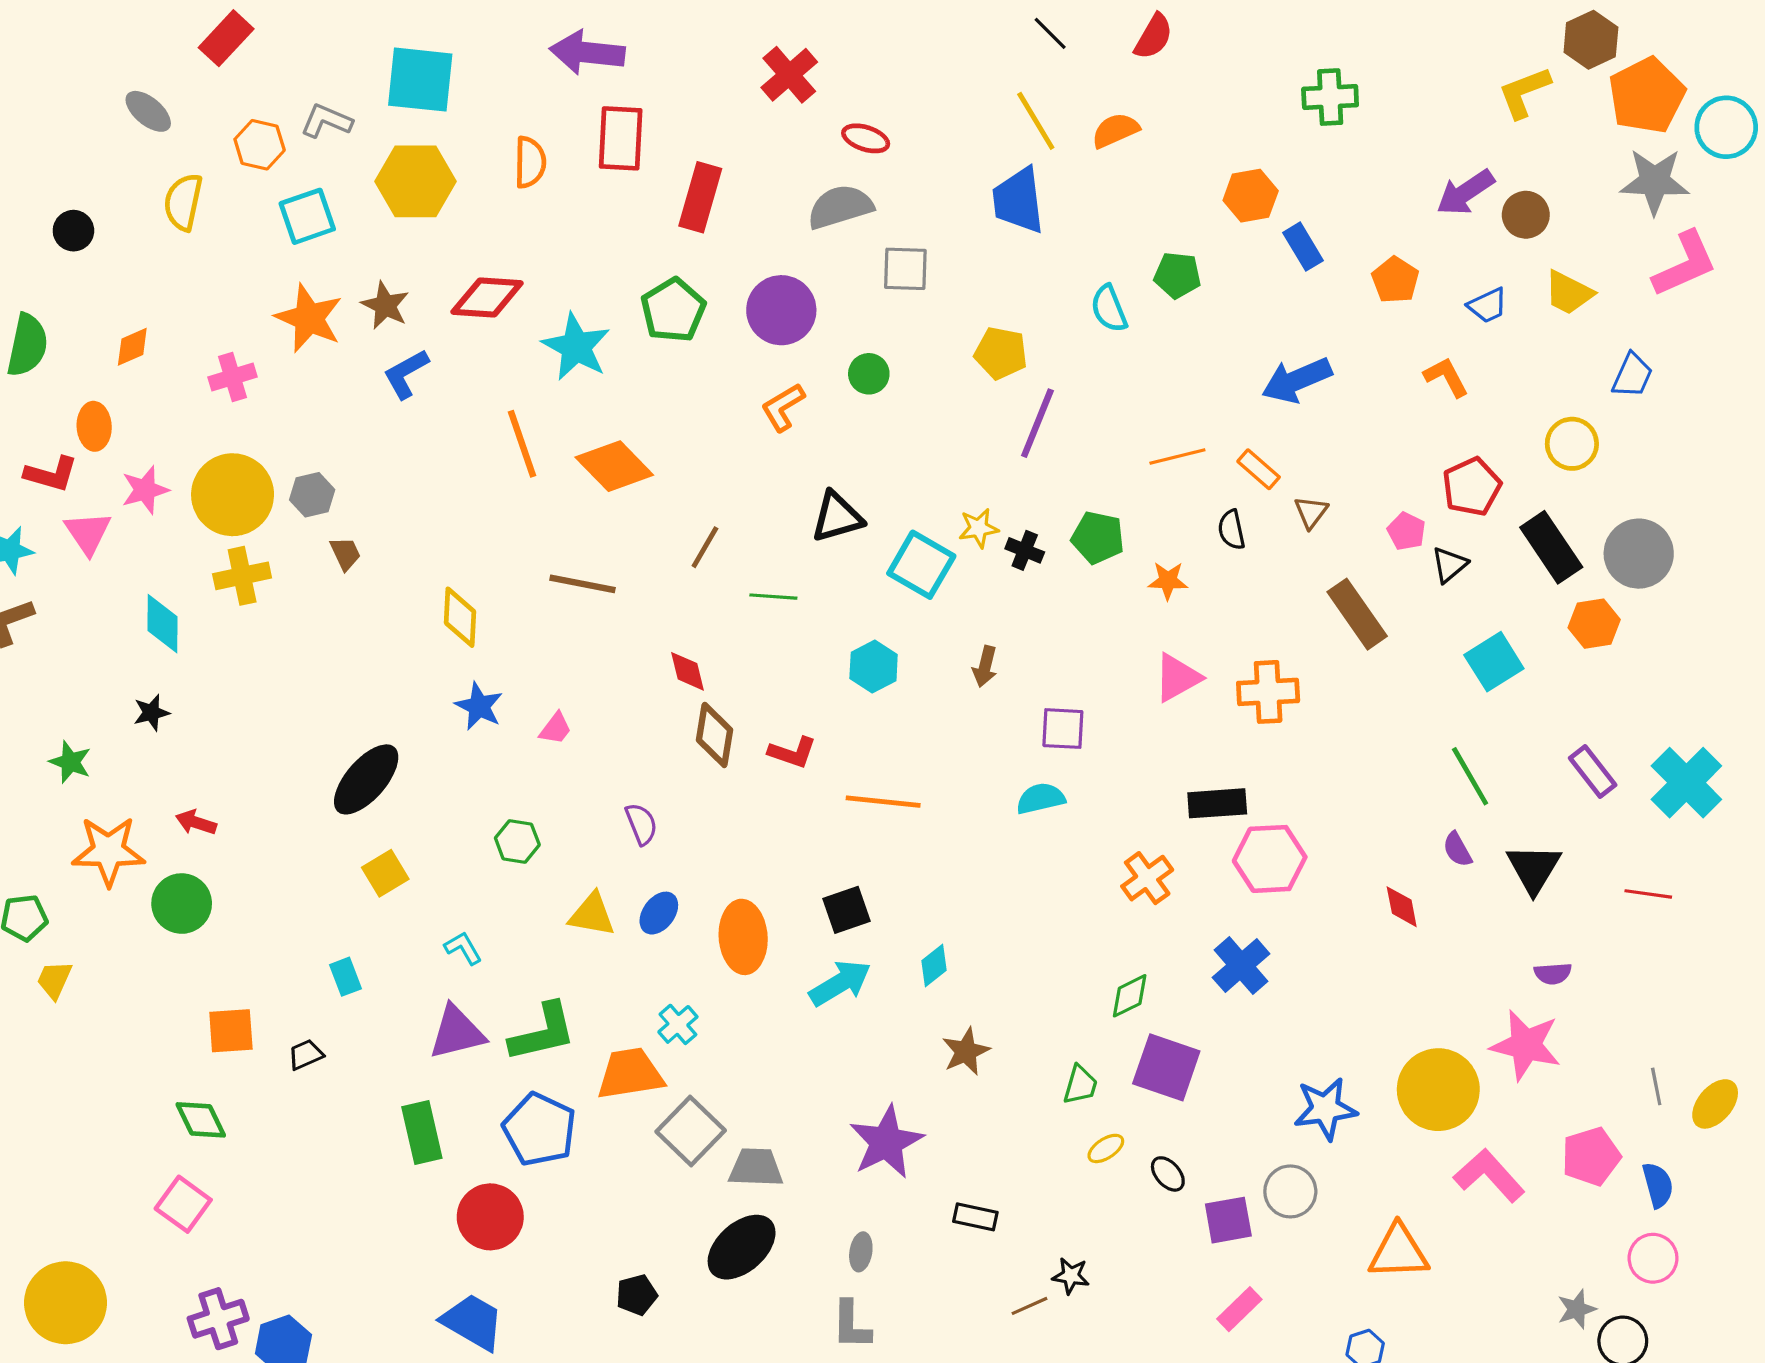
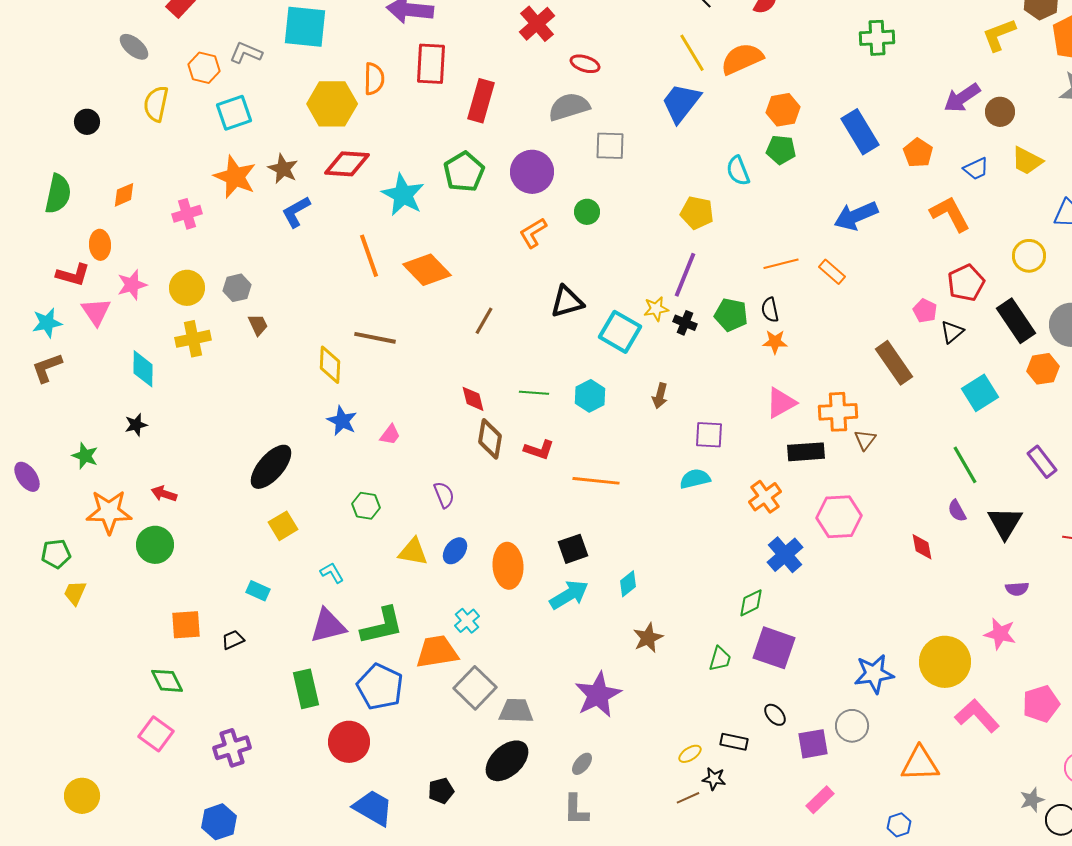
orange semicircle: (1115, 130) -> (742, 59), size x1.4
yellow hexagon: (415, 181) -> (332, 104), moved
orange hexagon: (1251, 196) -> (783, 110), moved
blue trapezoid: (1018, 200) -> (681, 103), turned 45
blue rectangle: (1303, 247) -> (860, 132), size x1.5
yellow pentagon: (1001, 353) -> (697, 213), moved
orange L-shape: (1446, 377) -> (950, 214), size x1.4
purple line: (1037, 423) -> (685, 275), moved
yellow circle: (233, 495) -> (187, 288), size x0.7
brown triangle: (1311, 512) -> (865, 440), moved
black semicircle: (1231, 530) -> (770, 310), moved
brown line: (582, 584) -> (375, 338), moved
green line: (773, 597) -> (534, 393), moved
black rectangle: (1217, 803) -> (806, 452), moved
orange cross: (1147, 878) -> (765, 497), moved
blue cross: (1241, 966) -> (785, 555), moved
cyan rectangle: (345, 977) -> (258, 591), turned -45
pink star: (1526, 1045) -> (1000, 634), size x0.7
yellow ellipse: (1106, 1148) -> (690, 754), moved
black rectangle: (975, 1217) -> (734, 742), moved
gray ellipse: (861, 1252) -> (582, 764), turned 30
yellow circle: (66, 1303) -> (82, 796), size x0.7
purple cross: (218, 1319) -> (232, 748), moved
blue trapezoid: (473, 1322) -> (373, 808), moved

